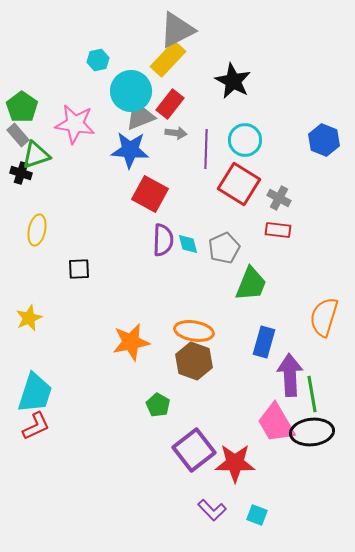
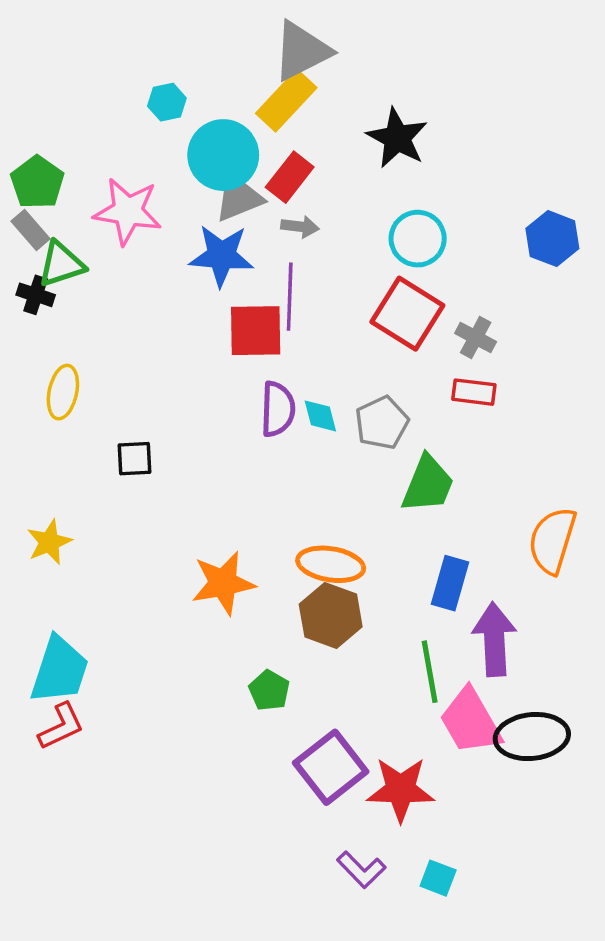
purple line: (206, 149) -> (290, 297), moved
red square: (150, 194) -> (256, 331), turned -30
green line: (312, 394) -> (430, 672), moved

